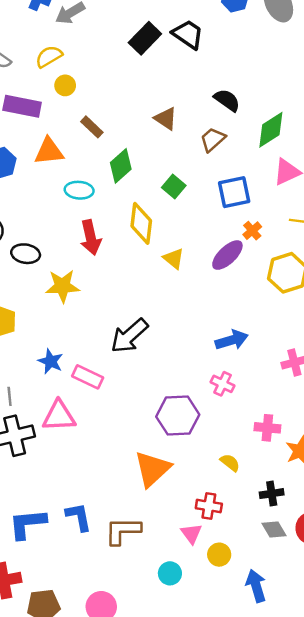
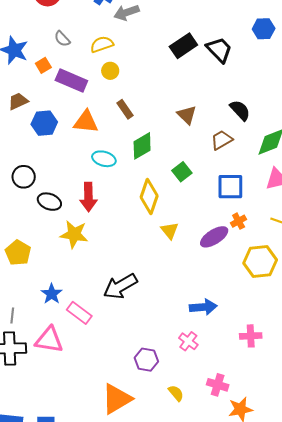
red arrow: (91, 237) -> (88, 197), moved
purple hexagon: (178, 416) -> (146, 360), size x0.7
yellow semicircle: (230, 463) -> (176, 393), moved

